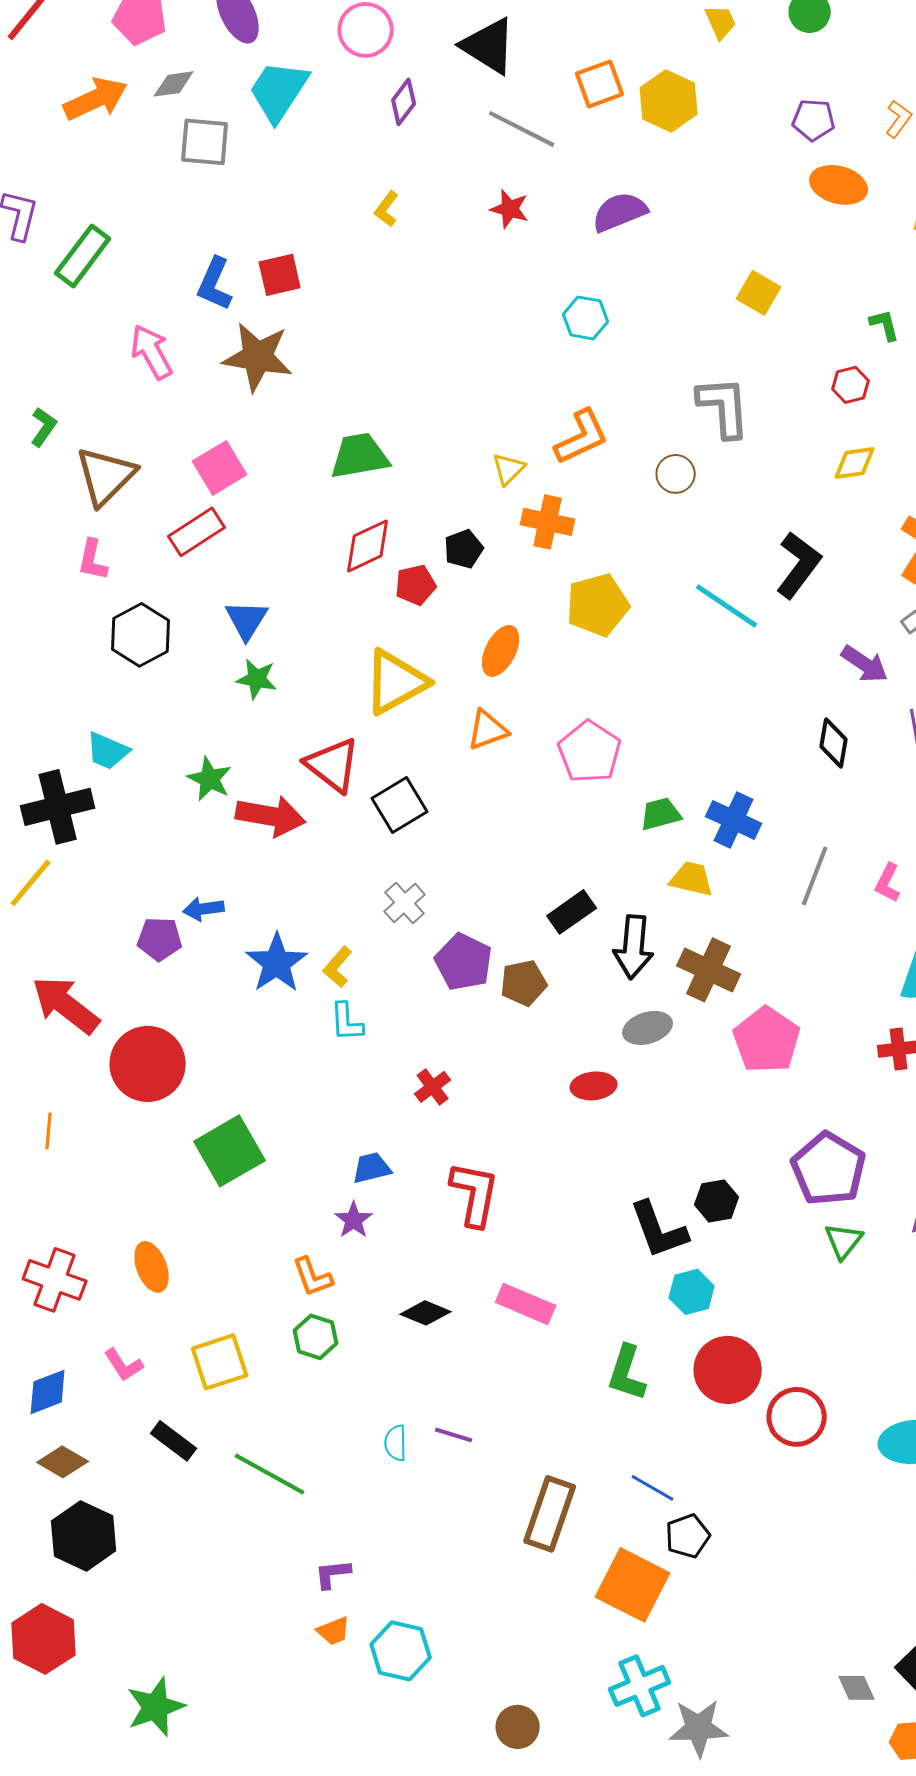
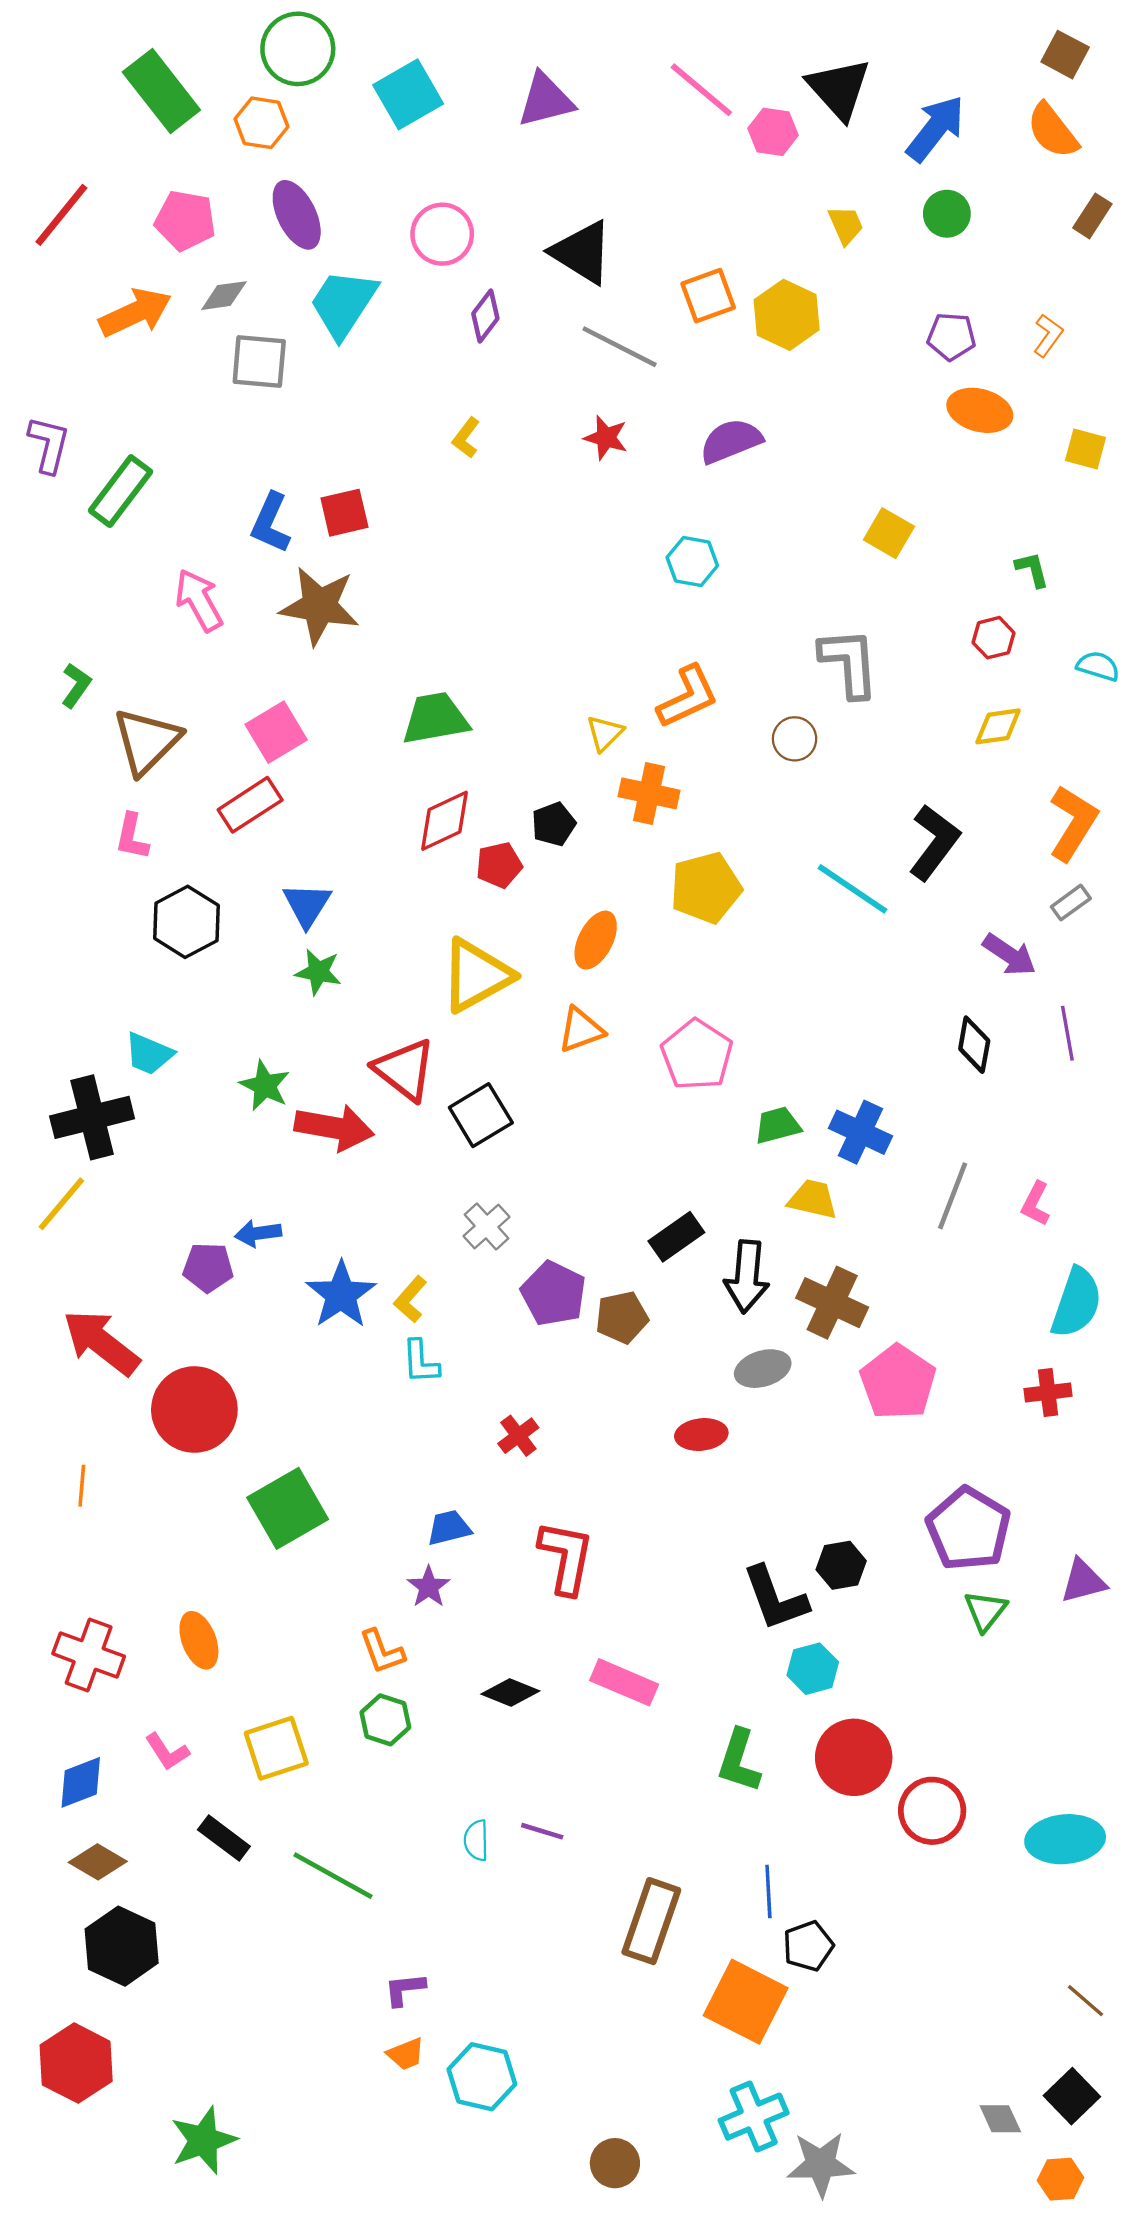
blue line: (653, 1488) -> (768, 1891), turned 57

